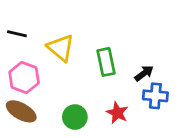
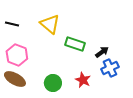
yellow triangle: (61, 48) -> (50, 24), moved
green rectangle: (106, 62) -> (75, 44), turned -60
blue cross: (155, 96) -> (110, 68), turned -30

